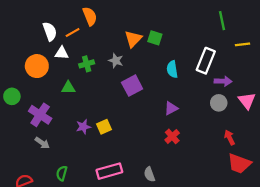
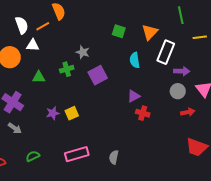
orange triangle: (133, 39) -> (150, 32), moved
green cross: (87, 64) -> (67, 69), moved
red cross: (172, 136) -> (143, 113), moved, turned -32
red arrow: (230, 138) -> (188, 112), moved, turned 104
green semicircle: (62, 173) -> (33, 156), turned 48
gray semicircle: (149, 174) -> (114, 157), turned 32

